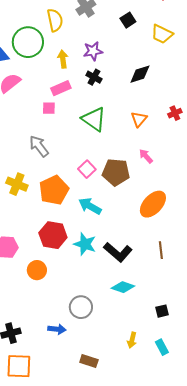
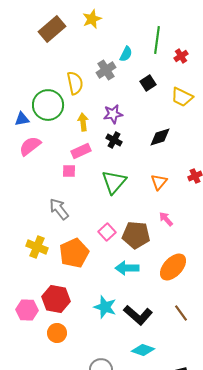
green triangle: (94, 119) -> (114, 182), turned 36
cyan arrow: (90, 206) -> (127, 268), moved, turned -30
red hexagon: (53, 235) -> (56, 299), moved
brown line: (161, 250) -> (181, 313), turned -30

